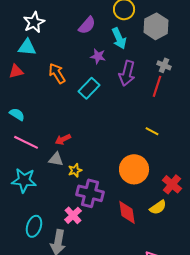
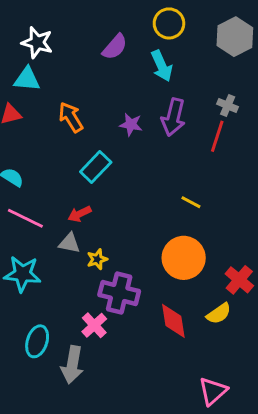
white star: (34, 22) -> (37, 42), turned -30
gray hexagon: (156, 26) -> (235, 37), moved
purple star: (98, 56) -> (131, 125), moved
cyan rectangle: (89, 88) -> (96, 167), moved
yellow line: (152, 131) -> (191, 202), moved

